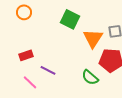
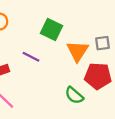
purple line: (48, 70) -> (31, 57), moved

